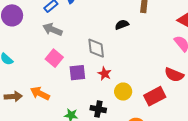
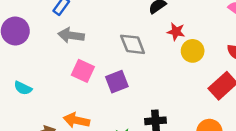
red star: (105, 74) -> (176, 32), moved
yellow circle: (123, 92) -> (193, 51), moved

